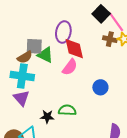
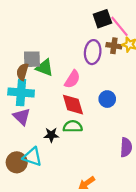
black square: (101, 14) -> (102, 19), turned 30
purple ellipse: (63, 32) -> (93, 52), moved
red diamond: (74, 49) -> (73, 105), moved
brown semicircle: (25, 57) -> (22, 72), turned 140

